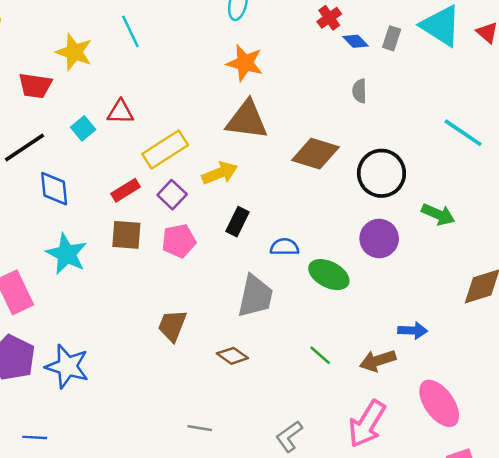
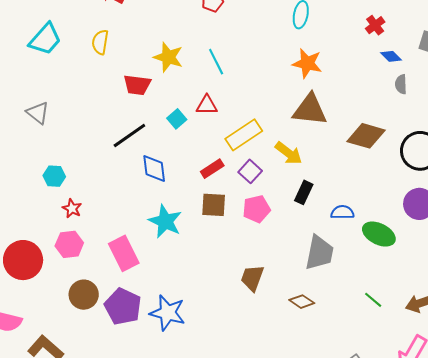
cyan line: (130, 31) -> (216, 62), moved
blue diamond: (355, 41) -> (391, 56), moved
yellow arrow: (220, 173) -> (289, 153), turned 60

